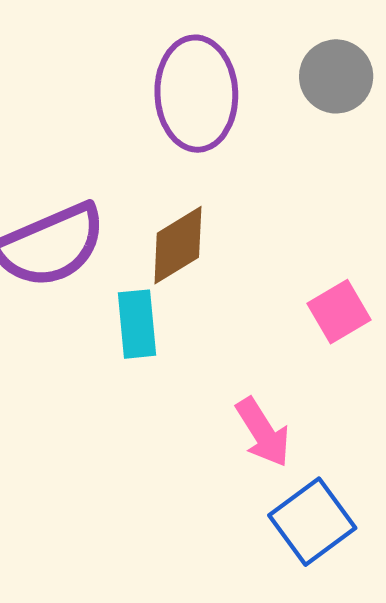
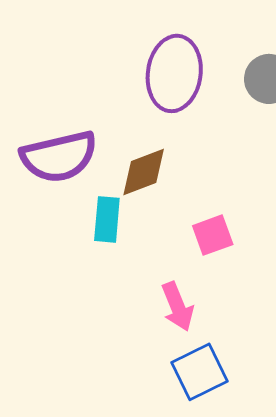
pink square: (339, 312) -> (213, 235), moved

